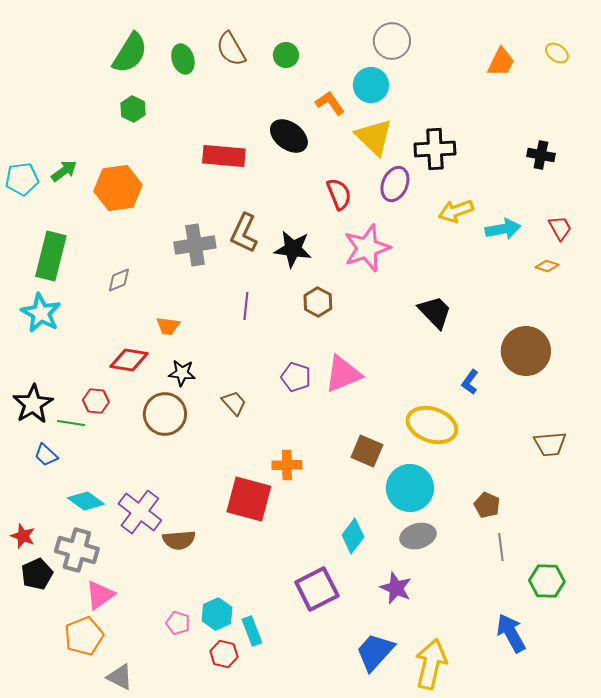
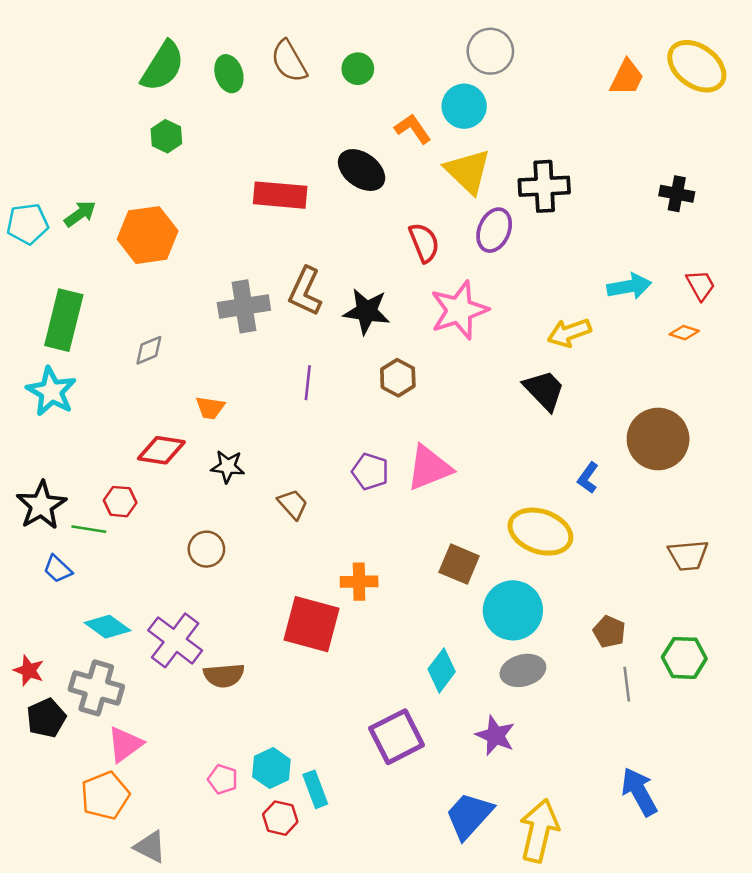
yellow ellipse: (557, 53) -> (697, 66), size x2.0
yellow arrow: (456, 211) -> (569, 333), moved
brown circle: (165, 414) -> (206, 549), moved, size x0.7
green hexagon: (547, 581) -> (684, 658), moved

